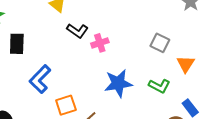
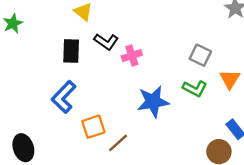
black rectangle: (17, 44) -> (71, 51), moved
green L-shape: (159, 86) -> (195, 89), moved

